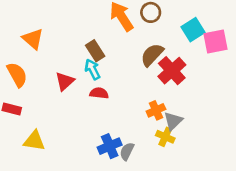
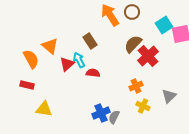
orange triangle: (33, 39) -> (50, 46), moved
cyan arrow: (92, 69) -> (79, 60), moved
gray triangle: (173, 121) -> (169, 96), moved

